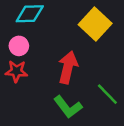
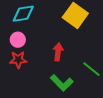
red arrow: (68, 67) -> (58, 52), size x0.7

